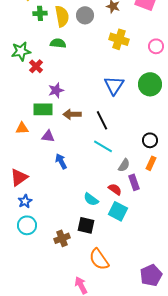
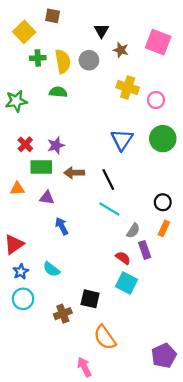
pink circle: (156, 46) -> (156, 100), moved
red cross: (36, 66) -> (25, 144), moved
cyan semicircle: (91, 199) -> (51, 269), moved

